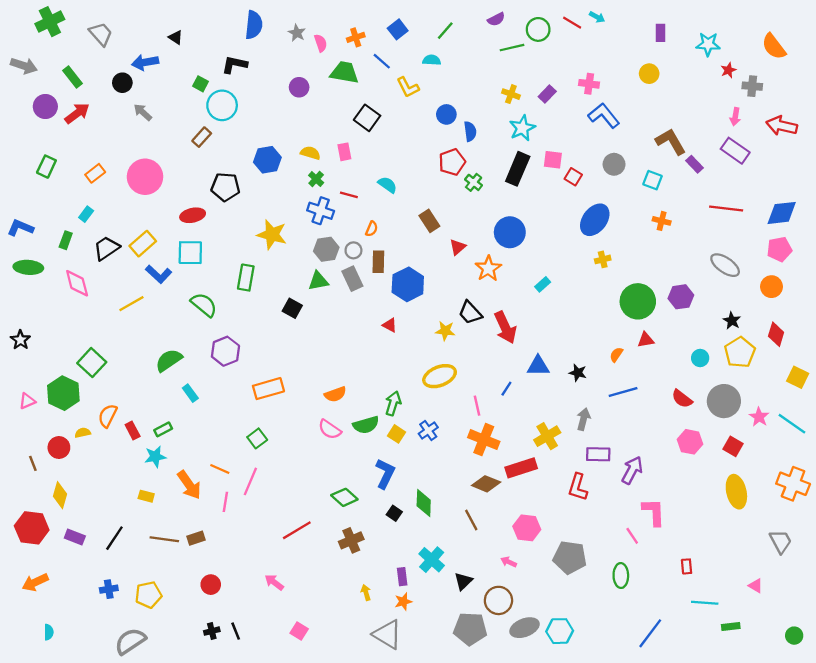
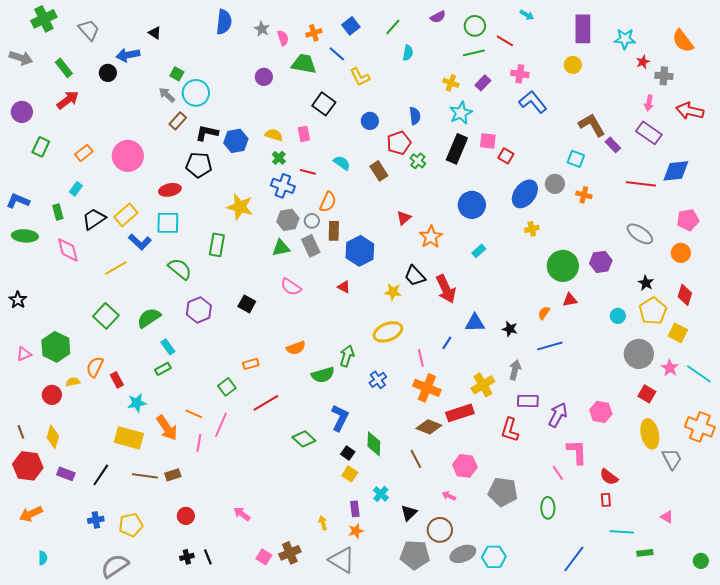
red line: (572, 23) -> (505, 41), moved
purple rectangle: (660, 33) -> (583, 29), size x1.8
green line: (512, 48) -> (474, 53), moved
cyan semicircle: (432, 60) -> (408, 53), moved, turned 98
black L-shape: (235, 65) -> (207, 133), moved
purple circle: (45, 106) -> (22, 112), moved
gray arrow: (143, 112) -> (167, 95), moved
blue circle: (446, 114) -> (370, 121), moved
gray circle: (614, 164) -> (555, 184), moved
blue diamond: (782, 213) -> (676, 171), moved
brown rectangle: (429, 221) -> (379, 171), moved
orange semicircle: (372, 229) -> (328, 202), size x1.5
blue circle: (510, 232) -> (472, 205), moved
green rectangle: (66, 240) -> (58, 212), turned -35
black square: (292, 308) -> (247, 304), moved
green square: (92, 363) -> (106, 316), moved
yellow square: (798, 377) -> (678, 333), moved
orange rectangle: (268, 389) -> (251, 364), moved, size x0.6
red semicircle: (682, 399) -> (609, 477), moved
green rectangle: (163, 429) -> (163, 369), moved
pink semicircle: (330, 429) -> (291, 287), moved
yellow square: (397, 434) -> (350, 474), moved
pink hexagon: (690, 442) -> (601, 412), moved
brown line: (33, 463) -> (21, 432), moved
yellow rectangle: (146, 496) -> (129, 438), size x2.0
red line: (297, 530) -> (266, 403), moved
brown cross: (351, 540) -> (290, 553), moved
gray trapezoid: (781, 542) -> (672, 459), moved
cyan cross: (432, 560) -> (381, 494), size x0.7

